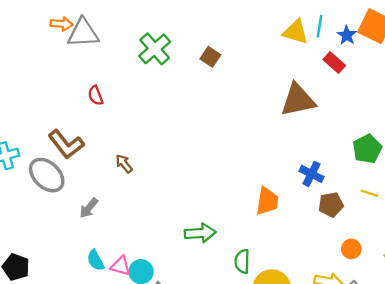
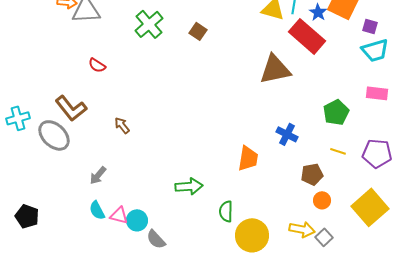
red rectangle: (334, 63) -> (307, 36), size x1.8
red semicircle: (96, 95) -> (97, 65), turned -36
brown pentagon: (331, 205) -> (312, 174), moved
gray arrow: (89, 208) -> (98, 175), moved

